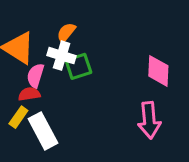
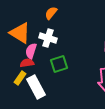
orange semicircle: (66, 33) -> (51, 13), moved
green square: (78, 66) -> (59, 64), moved

